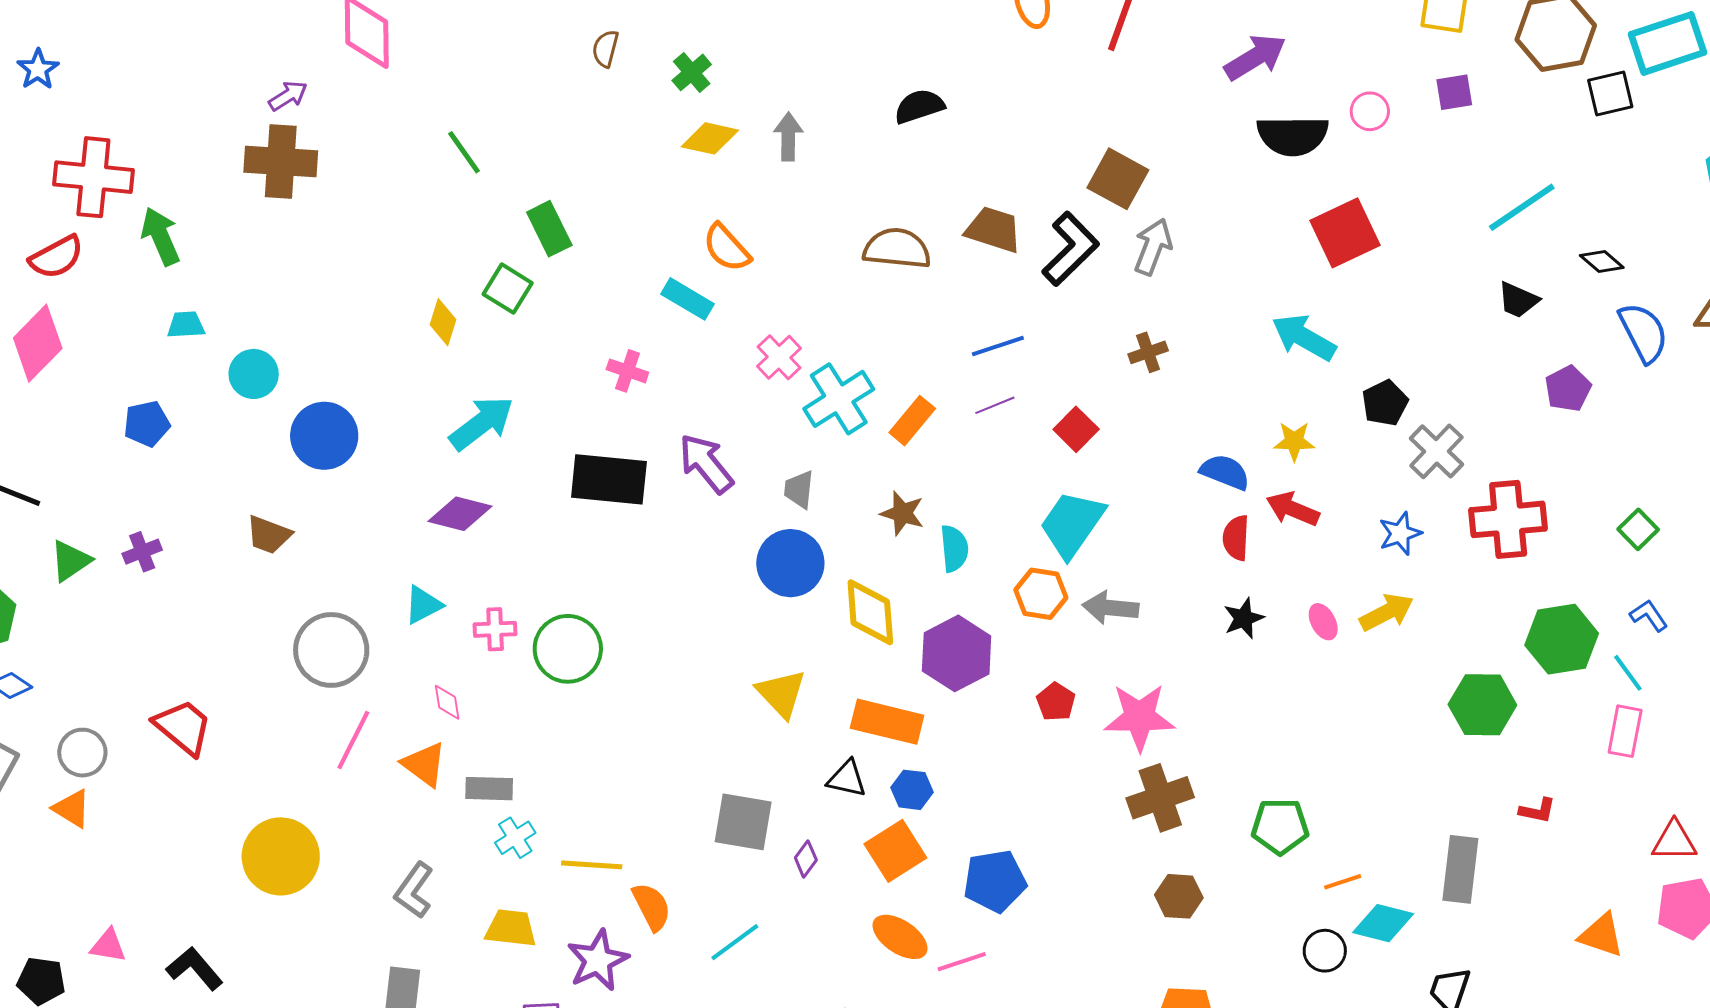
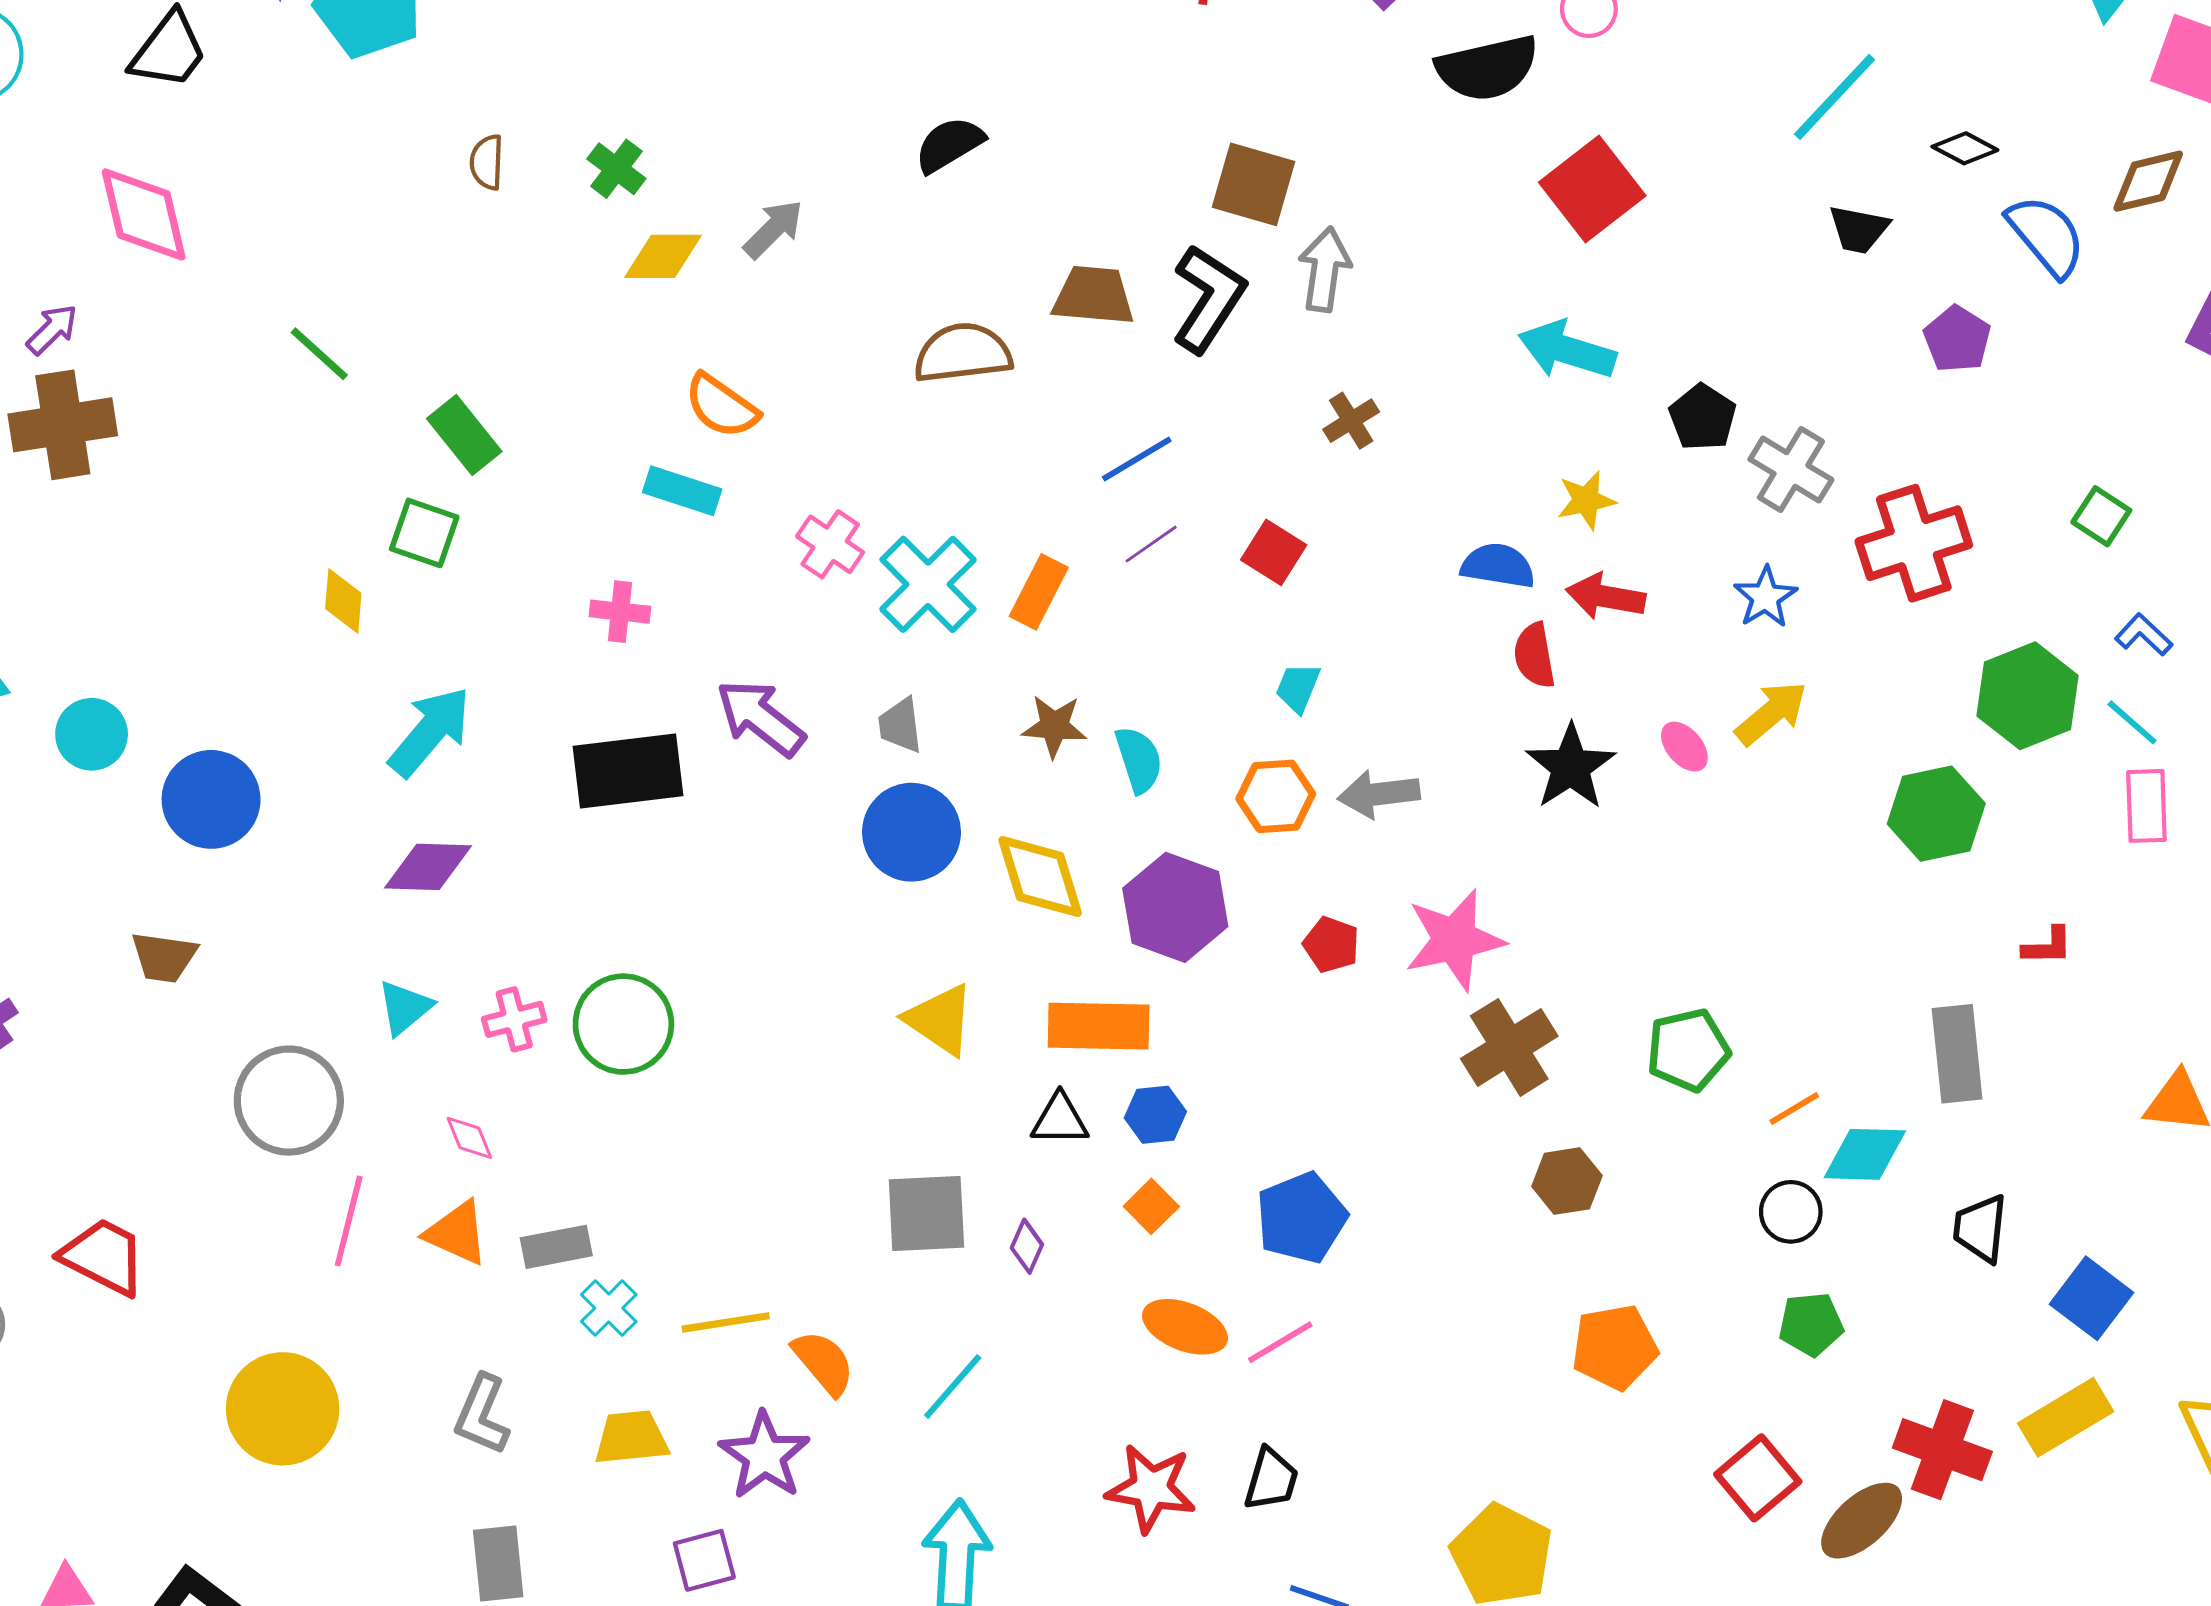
gray arrow: (788, 137) -> (773, 229), turned 57
cyan trapezoid: (1072, 524) -> (1298, 688), size x0.5
black star: (1244, 618) -> (1571, 767), size x1.5
orange square: (895, 851) -> (1151, 1206), size x0.6

